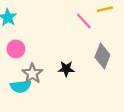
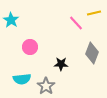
pink circle: (16, 49) -> (30, 47), moved
gray star: (32, 74) -> (46, 86), moved

